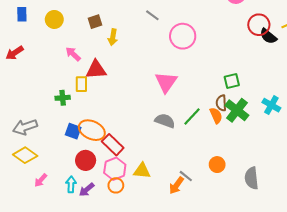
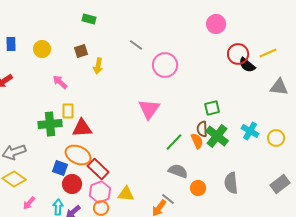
red triangle: (96, 70) -> (82, 128), moved
green cross: (63, 98) -> (50, 124), size x1.6
gray semicircle: (165, 121) -> (178, 171), moved
blue square: (73, 131) -> (60, 168), moved
gray semicircle: (252, 178) -> (231, 183), moved

